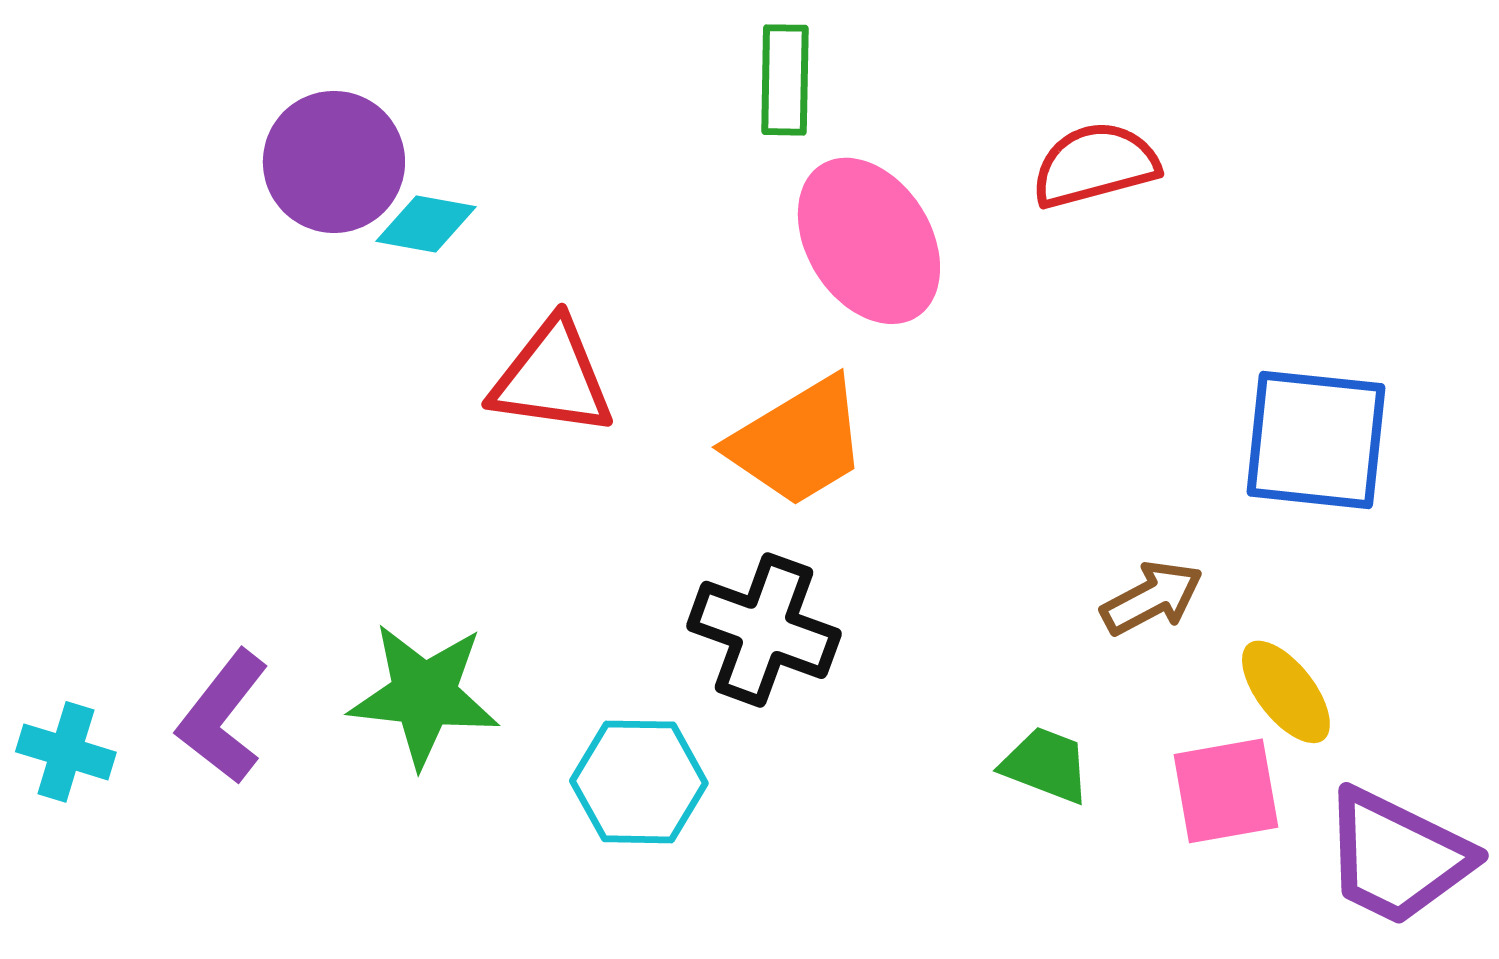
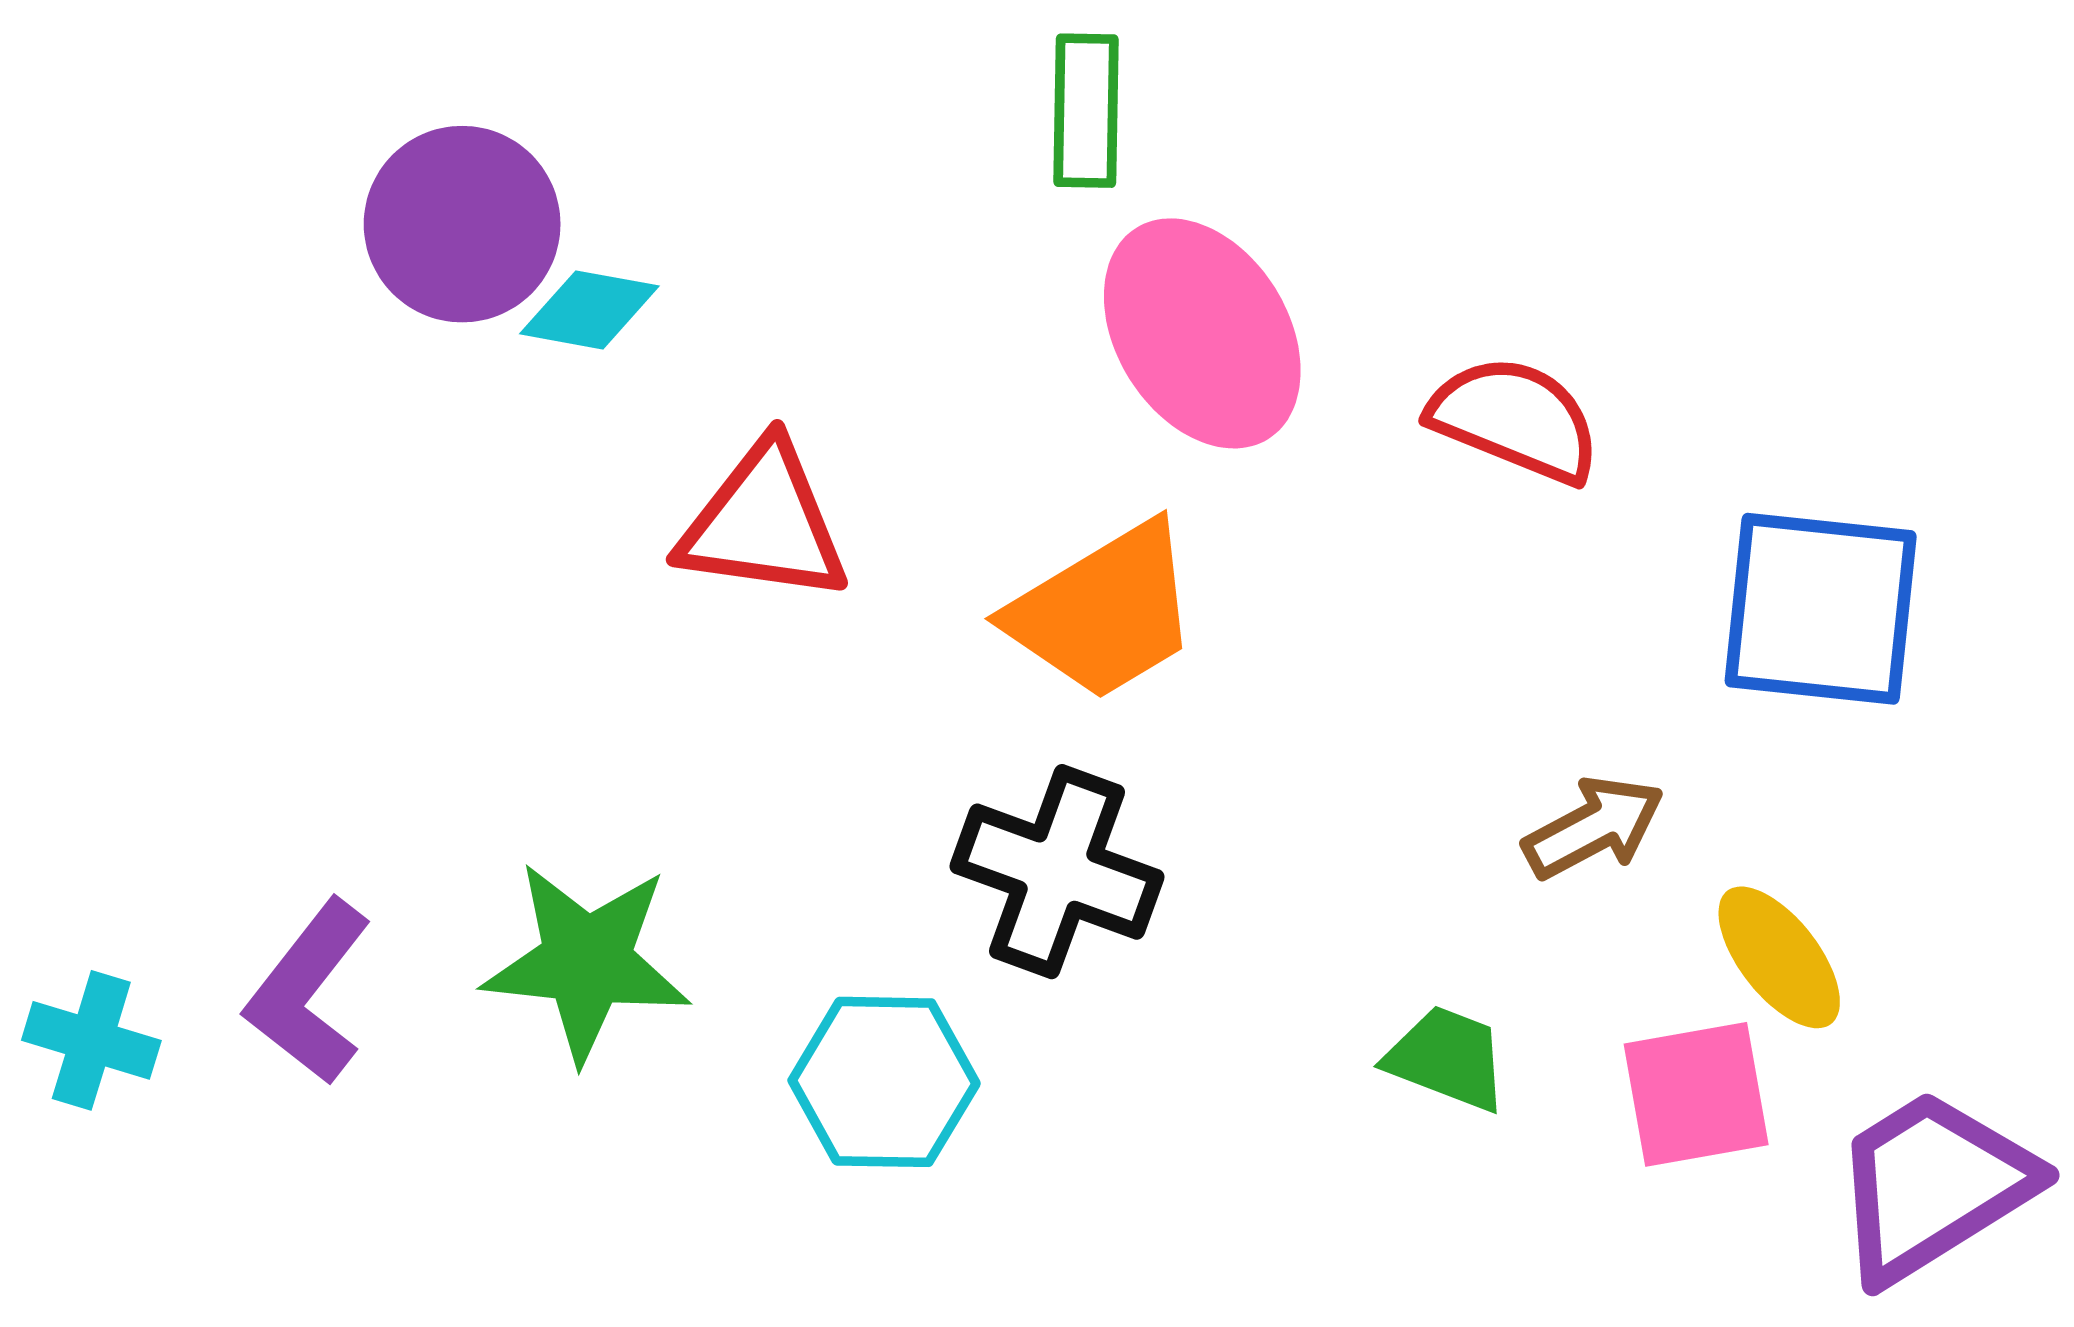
red semicircle: (1095, 165) -> (1515, 419), moved, turned 37
purple trapezoid: (1397, 857) -> (1933, 1186), turned 122

